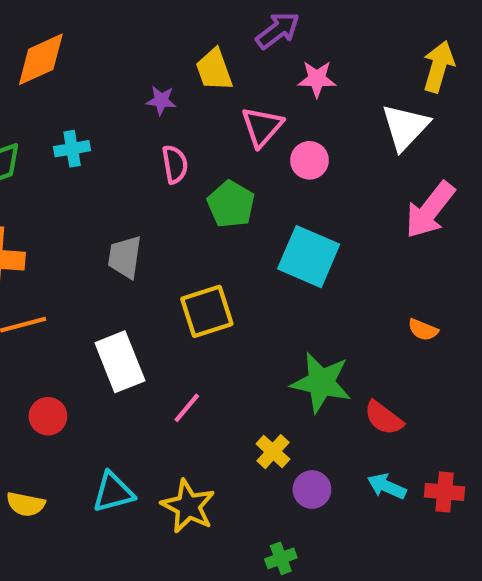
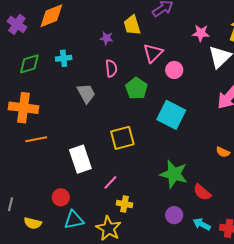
pink star: (317, 79) -> (201, 33), moved
gray trapezoid: (125, 257) -> (86, 93), moved, turned 140
red circle: (48, 416) -> (61, 197), moved
yellow cross: (273, 452) -> (125, 204), moved, turned -35
purple circle: (312, 490) -> (174, 215), moved

